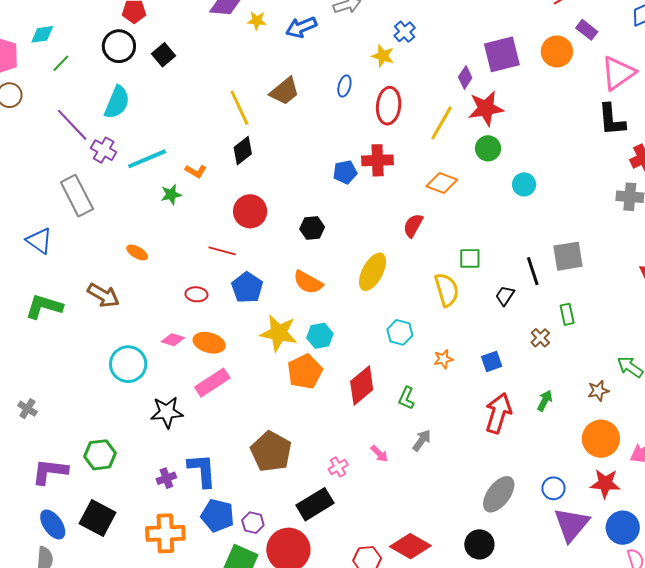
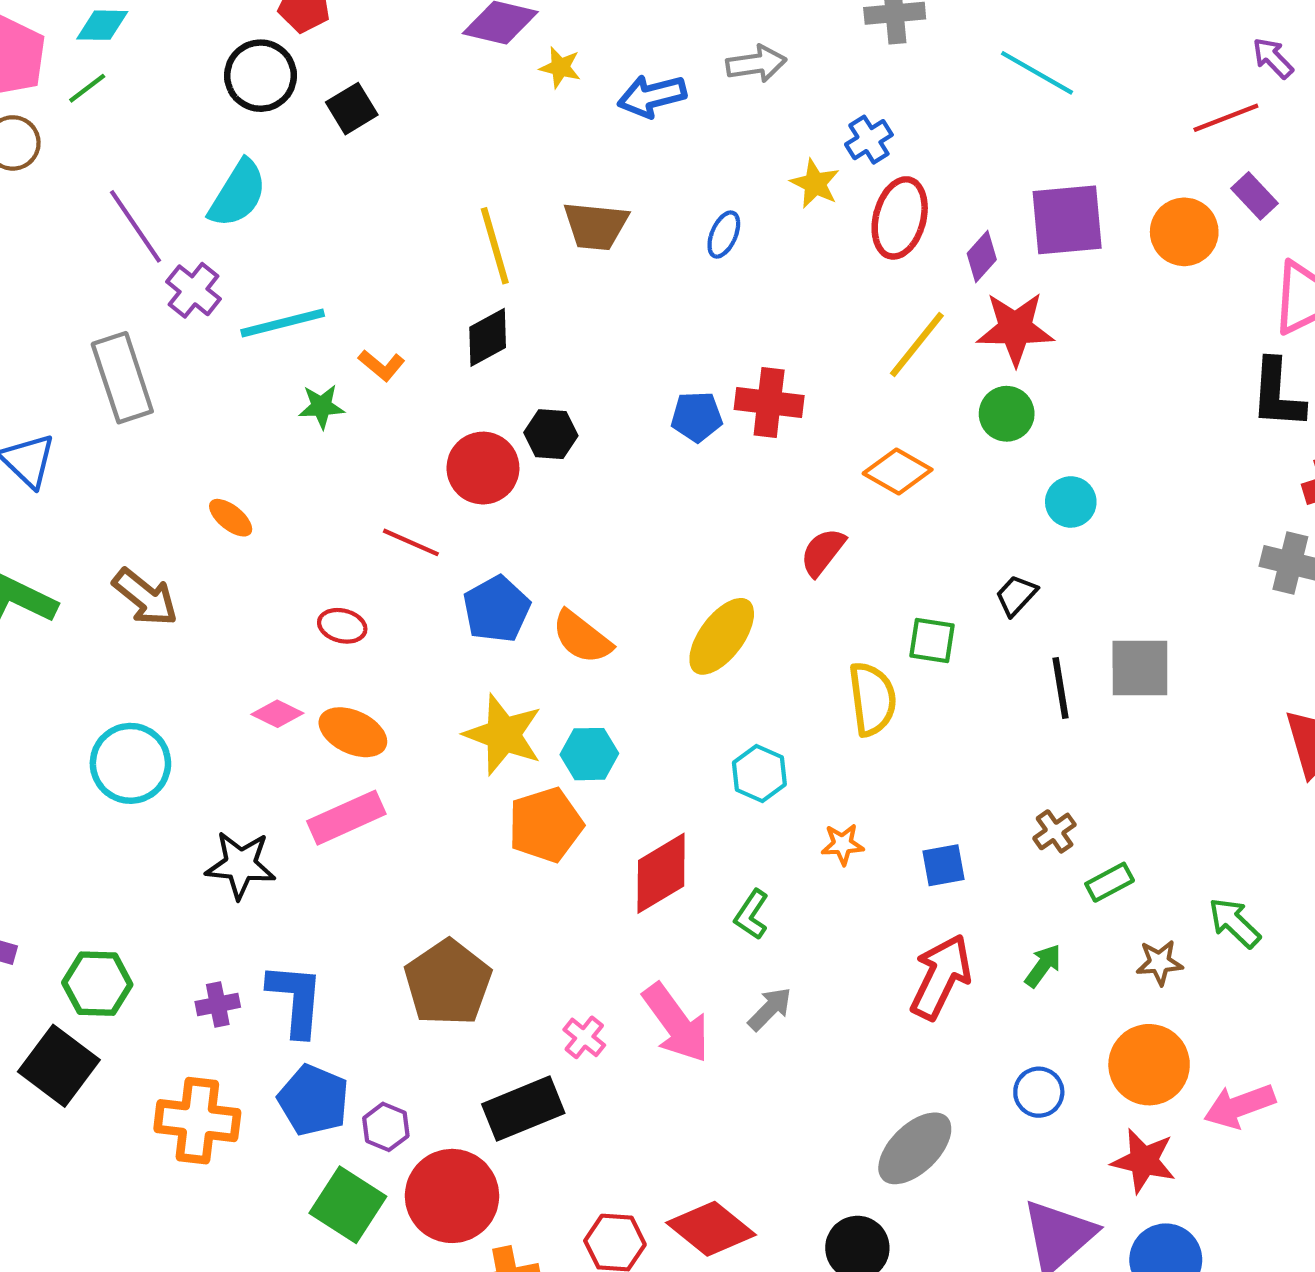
green line: (61, 63) -> (87, 88), moved
brown trapezoid: (285, 91) -> (596, 226), turned 36
red ellipse: (389, 106) -> (900, 218), moved
black hexagon: (312, 228) -> (551, 434), moved
blue pentagon: (247, 288) -> (497, 609), moved
black trapezoid: (505, 296) -> (1016, 595), moved
green rectangle: (567, 314) -> (1110, 882), moved, turned 65
cyan circle: (128, 364) -> (130, 763), moved
pink arrow: (379, 454) -> (676, 1023), size x2.0
green hexagon: (100, 455) -> (97, 984), moved
pink cross: (338, 467) -> (584, 1037), turned -30
blue circle: (553, 488) -> (1039, 1092), moved

